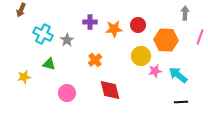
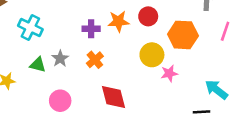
purple cross: (90, 22) -> (91, 29), moved
gray star: (67, 40) -> (60, 59), moved
cyan arrow: (178, 75) -> (216, 90), moved

